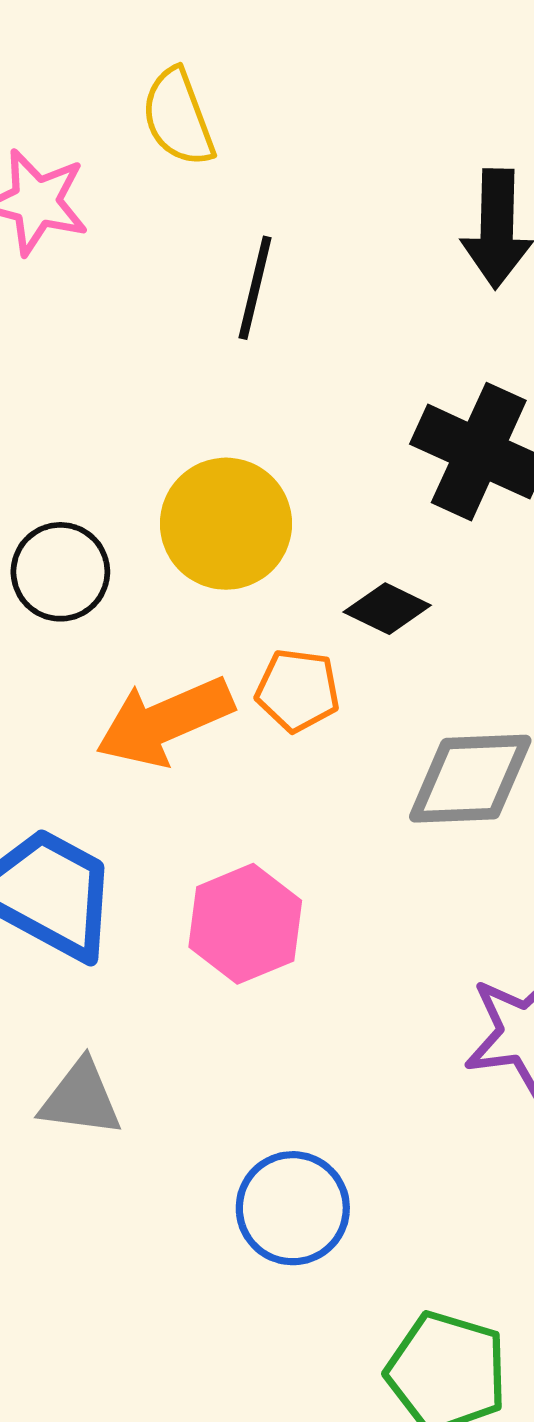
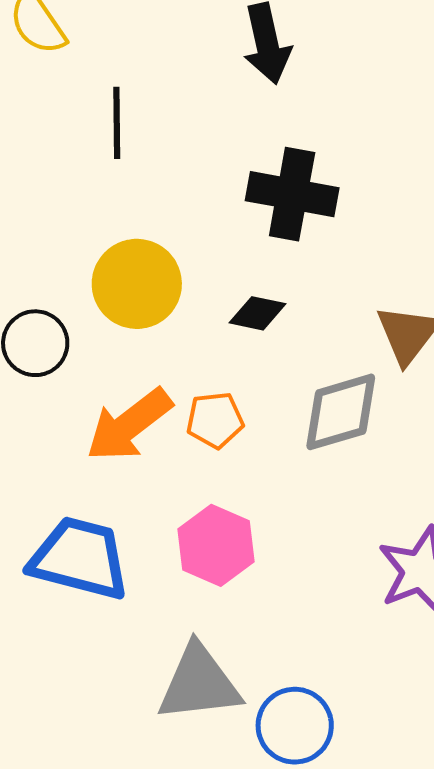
orange pentagon: (298, 690) -> (215, 420), moved
gray triangle: (81, 1098) -> (199, 683), moved, size x1.5

